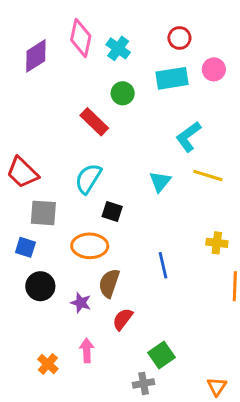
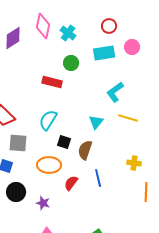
red rectangle: (94, 122) -> (52, 82), turned -30
brown semicircle: (109, 283) -> (85, 150), moved
red semicircle: (123, 319) -> (71, 183), moved

